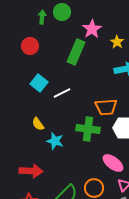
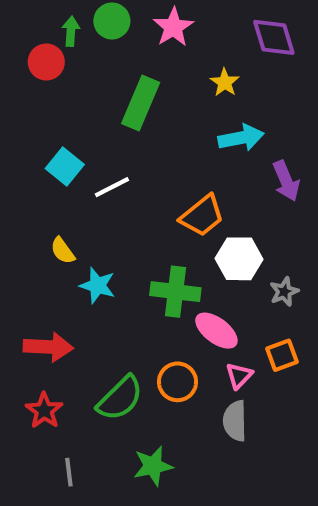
pink star: (92, 29) -> (173, 27), moved
red circle: (30, 46) -> (46, 62), moved
orange trapezoid: (106, 107) -> (202, 216), turned -35
green cross: (88, 129) -> (175, 292), moved

